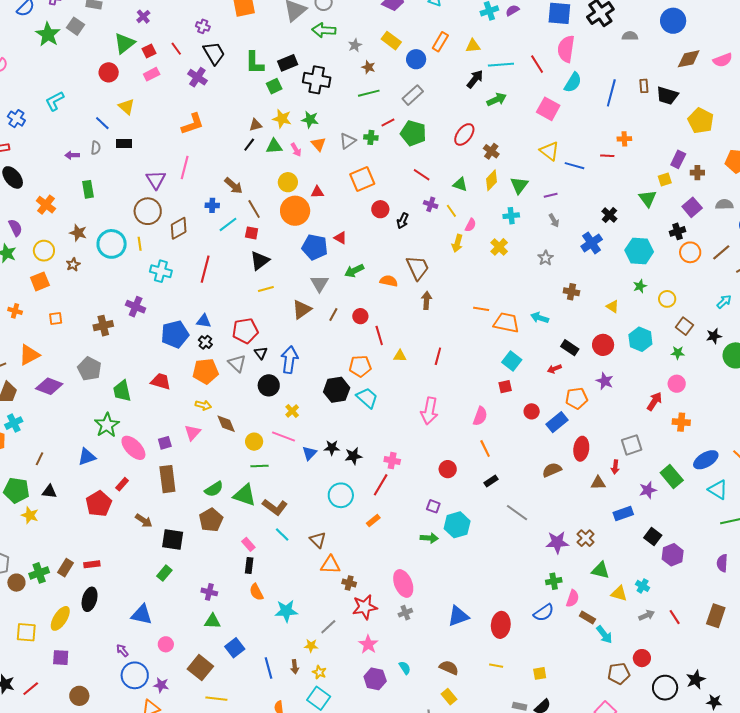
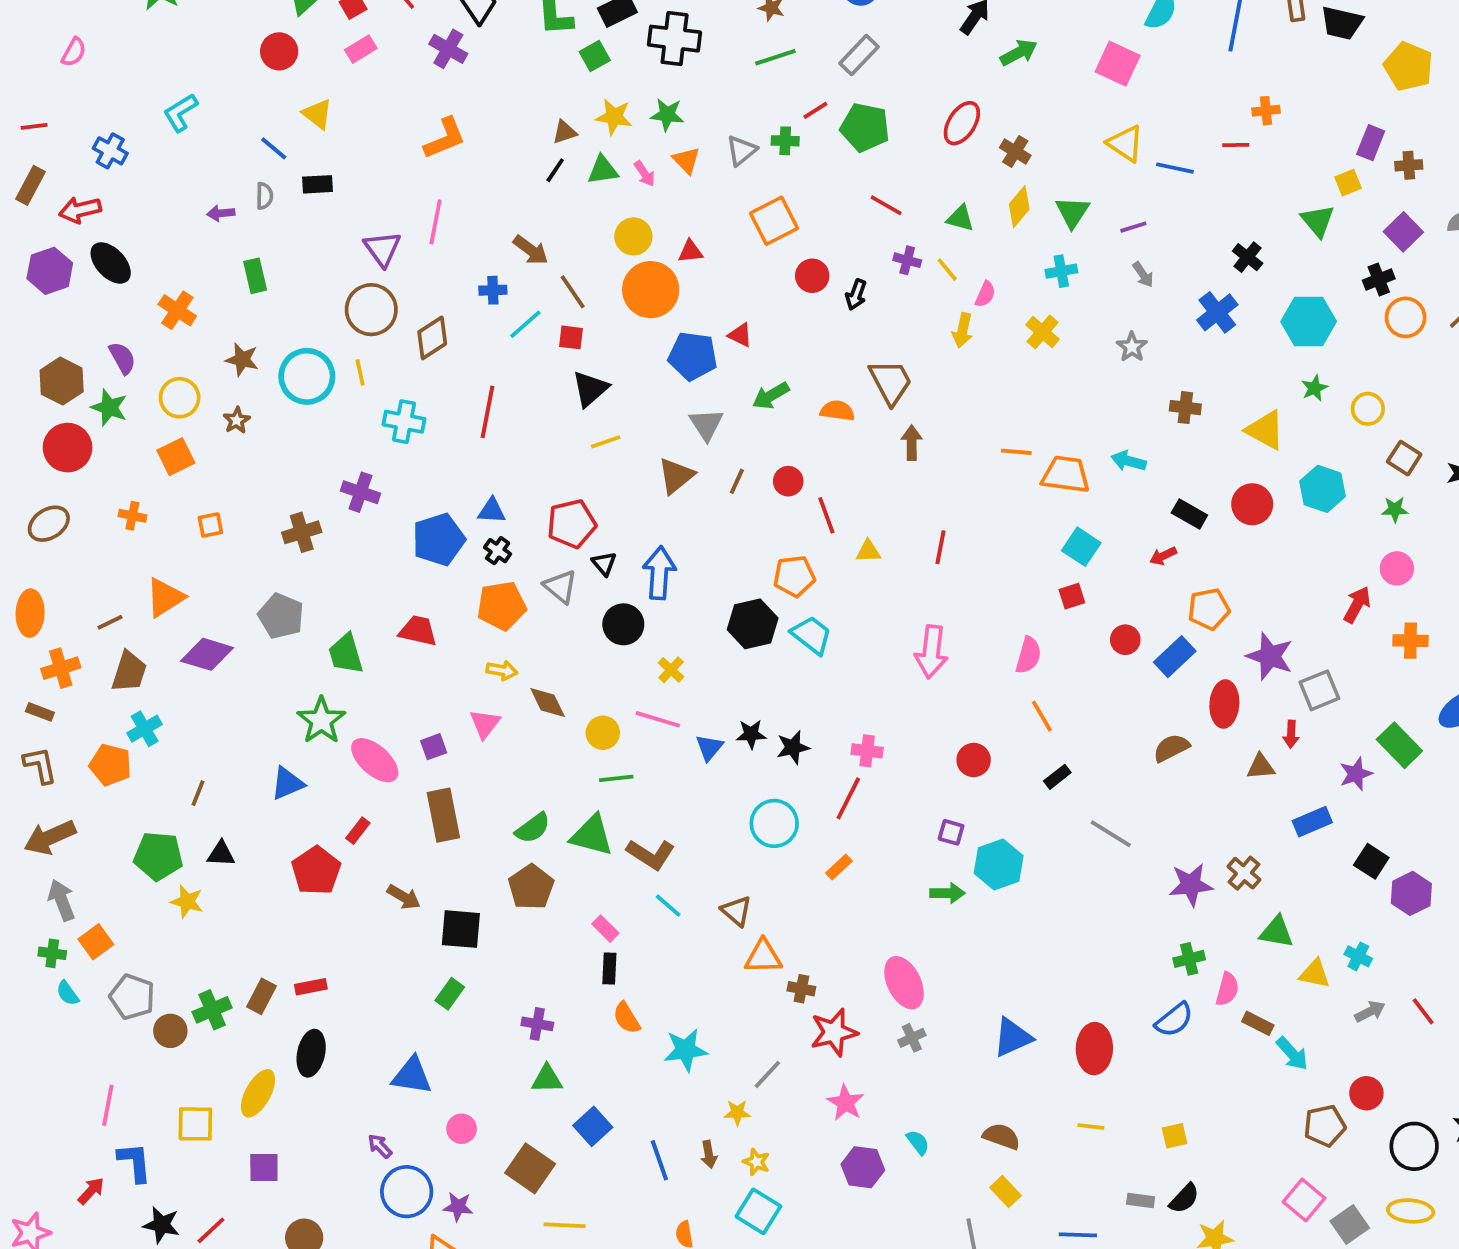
yellow triangle: (613, 306) -> (1265, 430), size x1.6
purple star: (605, 381) -> (1270, 656), moved, size x1.4

